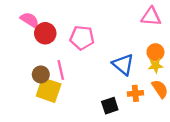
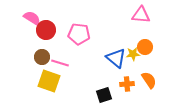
yellow star: (155, 66) -> (133, 54), moved
pink line: (61, 70) -> (60, 63), turned -60
brown circle: (41, 74) -> (42, 57), moved

